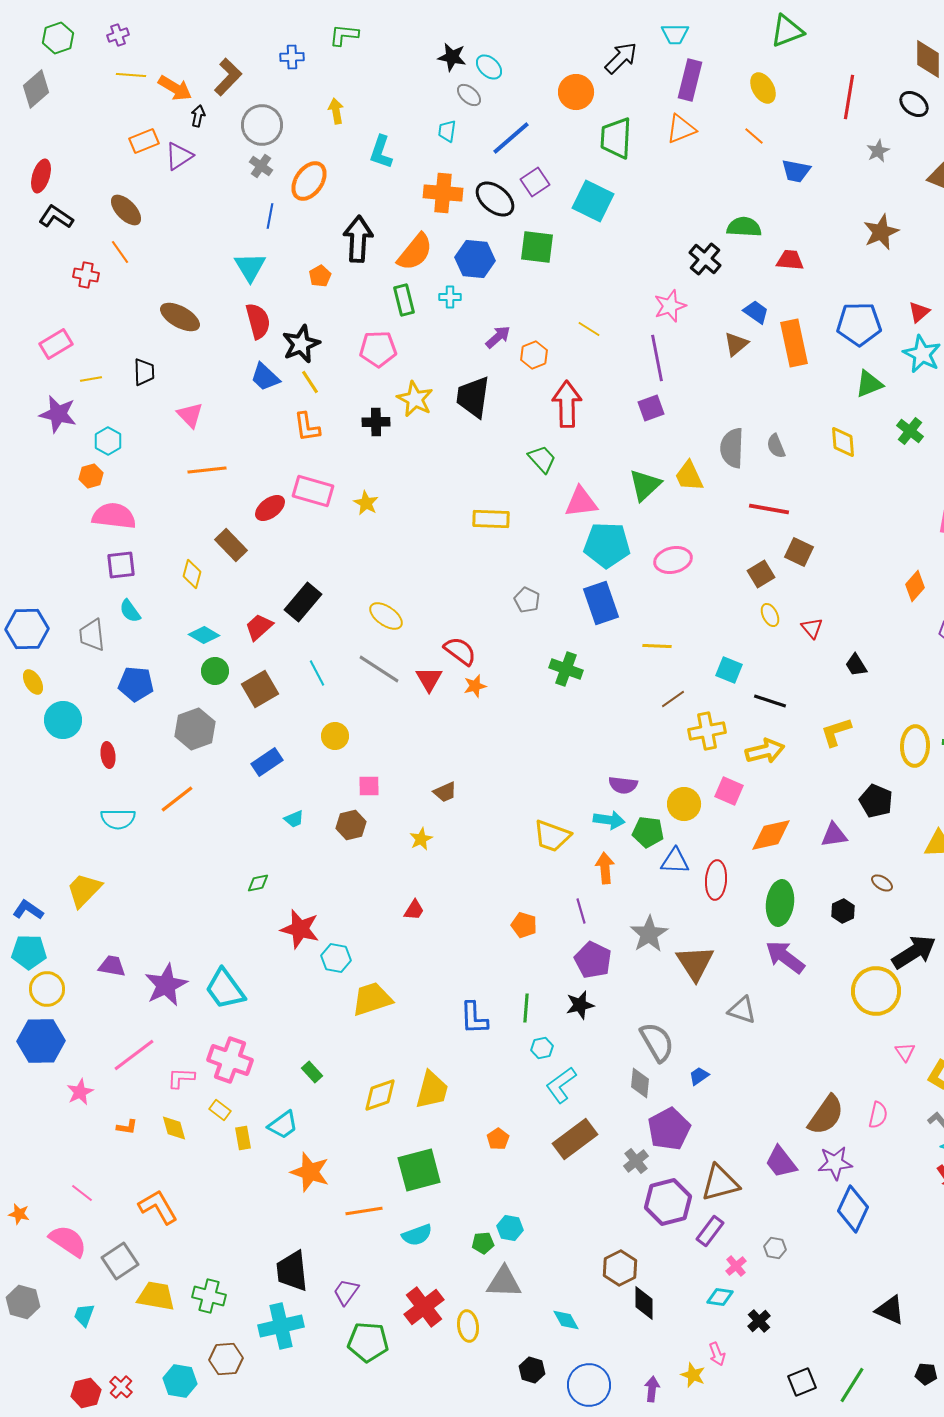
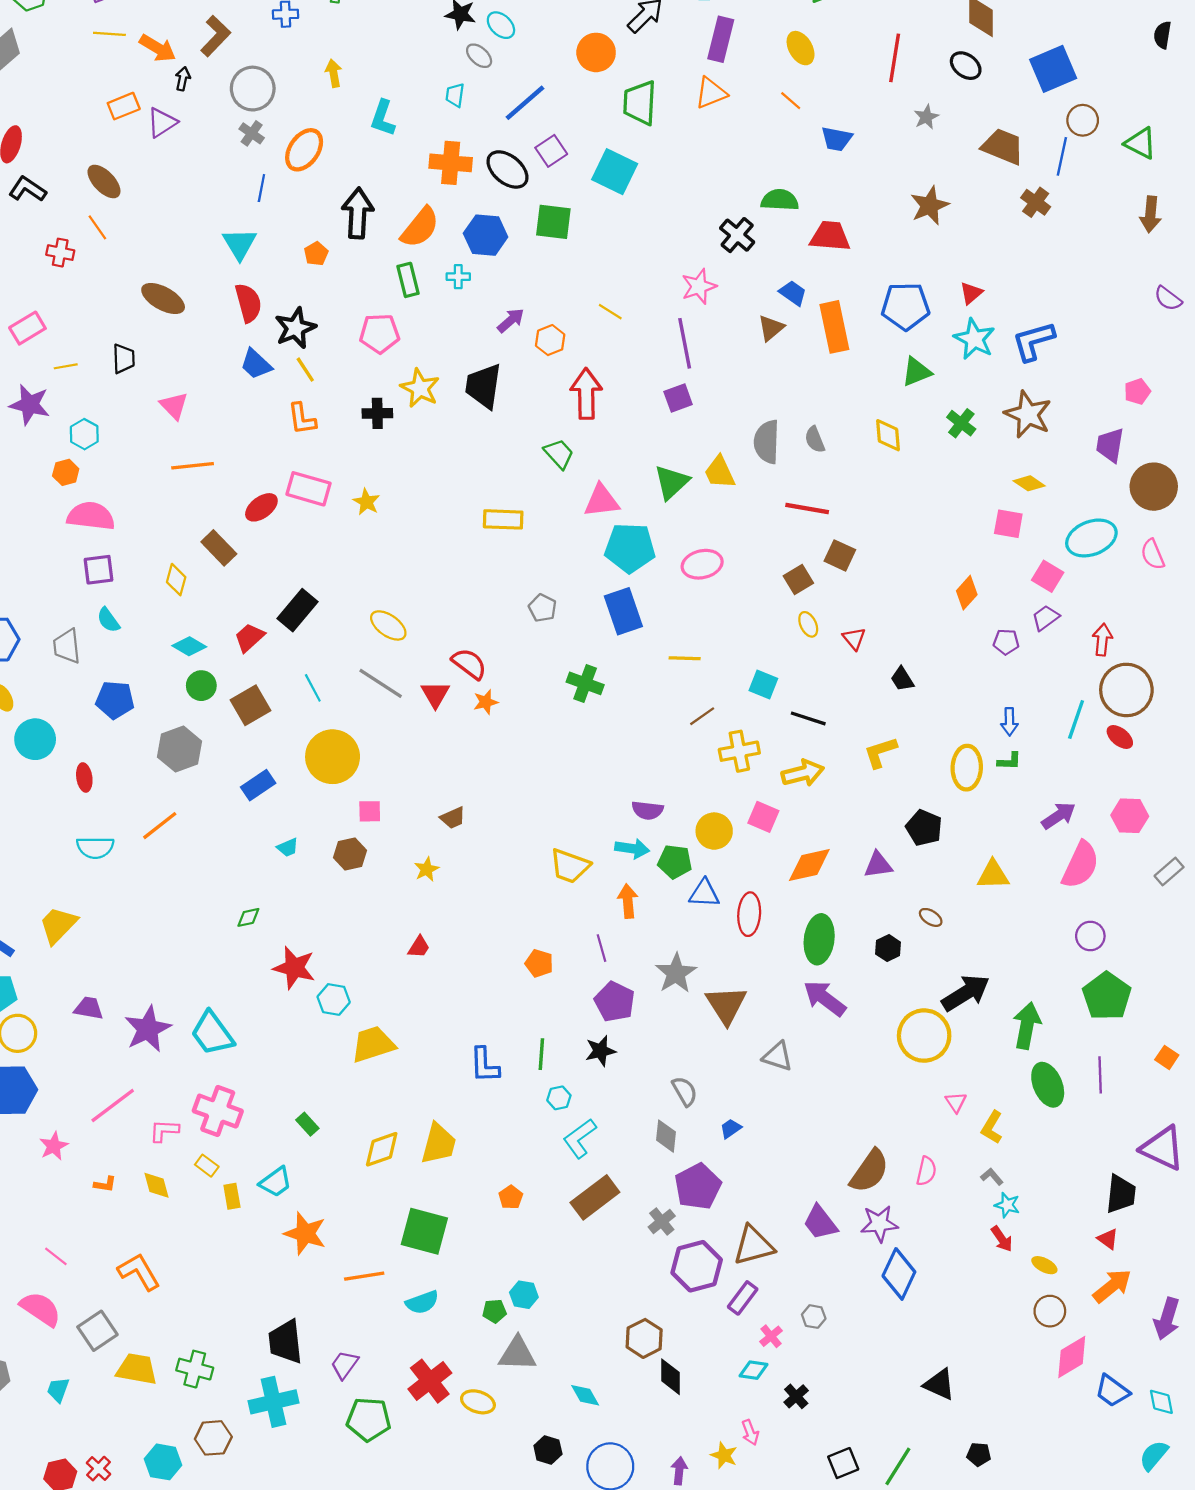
red trapezoid: (790, 260) -> (830, 236), size x1.4
yellow circle: (335, 736) -> (333, 757), size x1.8
gray semicircle: (657, 1042) -> (685, 1091), size x0.7
green square: (419, 1170) -> (424, 1231), turned 30
yellow ellipse: (468, 1326) -> (478, 1402), turned -64

